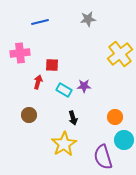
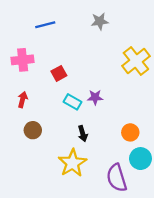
red square: (52, 65) -> (59, 73), turned -32
red arrow: (38, 82) -> (23, 100), moved

